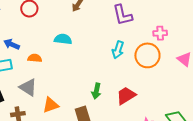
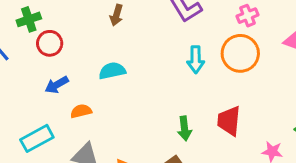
blue arrow: (12, 44) -> (57, 85), moved, turned -35
red trapezoid: (126, 96) -> (229, 121), turned -35

